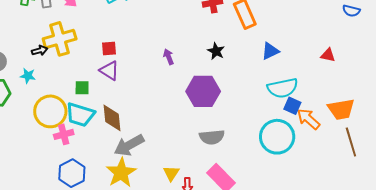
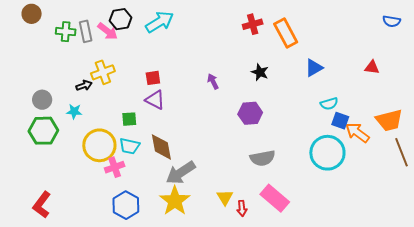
yellow cross: (60, 39) -> (103, 72), size x0.7
cyan semicircle: (283, 88) -> (329, 104), size x0.6
purple hexagon: (203, 91) -> (250, 113), size x0.7
cyan trapezoid: (80, 115) -> (129, 146), size x0.7

